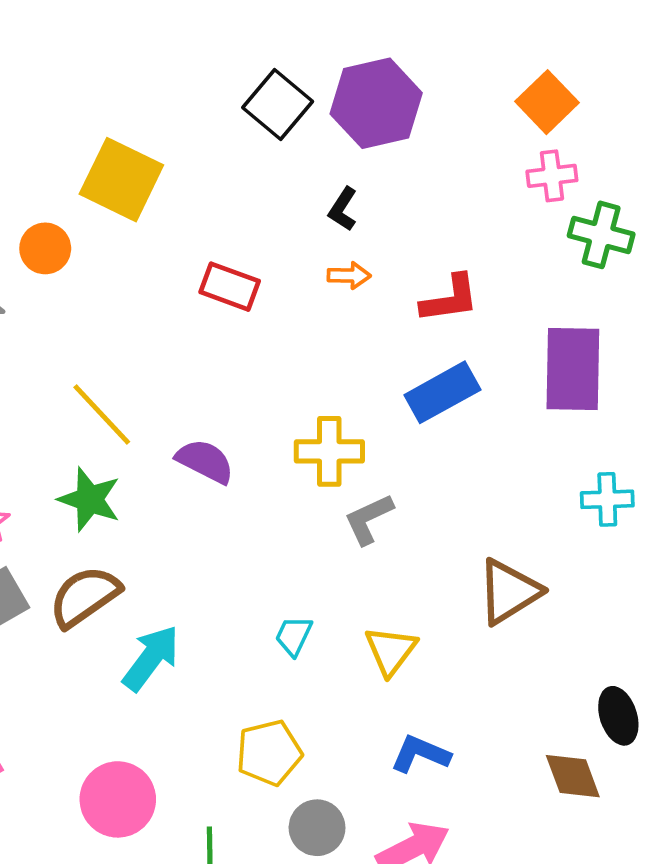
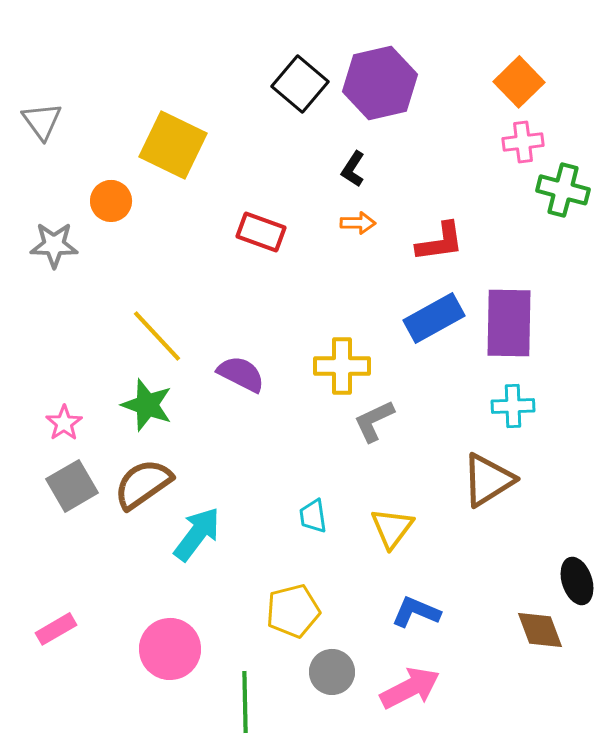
purple rectangle: (573, 369) -> (509, 323), moved
cyan cross: (607, 499) -> (513, 406), moved
cyan trapezoid: (294, 636) -> (313, 516), turned -33

